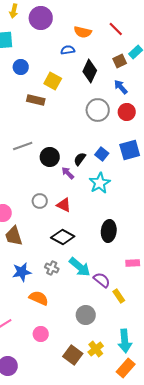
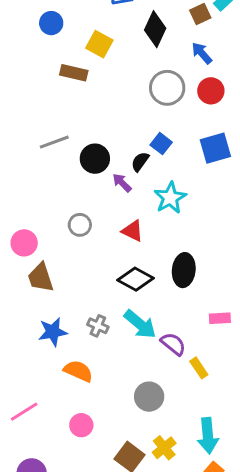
blue square: (102, 154) -> (161, 144), moved
red triangle: (64, 205) -> (133, 231), moved
black diamond: (63, 237) -> (136, 279), moved

